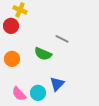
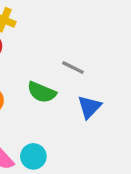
blue triangle: (57, 84) -> (89, 107), moved

